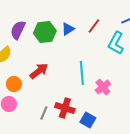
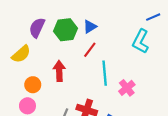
red line: (94, 26) -> (90, 50), moved
red arrow: (39, 71) -> (59, 71), turned -54

